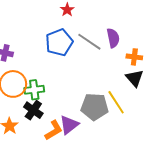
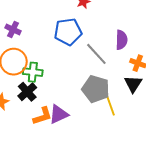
gray line: (89, 42) -> (96, 54), moved
gray pentagon: (95, 107) -> (96, 89), moved

